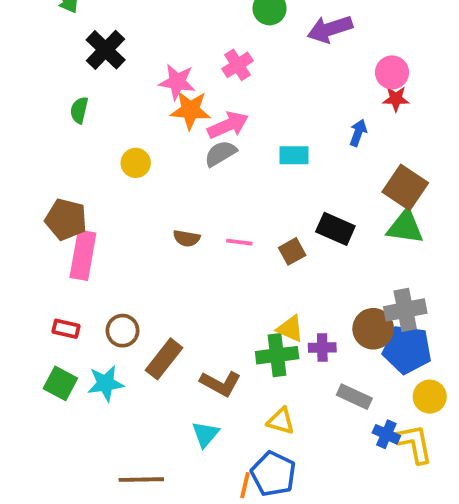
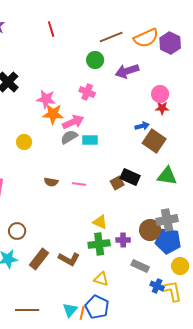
pink cross: (237, 65) -> (87, 92), moved, turned -35
blue arrow: (358, 133) -> (142, 126), turned 56
cyan rectangle: (294, 155) -> (90, 140), moved
brown square: (405, 187) -> (154, 141), moved
brown square: (292, 251) -> (117, 183), moved
yellow triangle: (290, 329) -> (100, 222), moved
brown rectangle: (164, 359) -> (39, 259), moved
cyan triangle: (205, 434) -> (70, 310), moved

